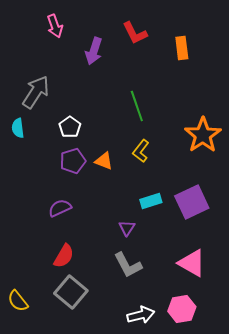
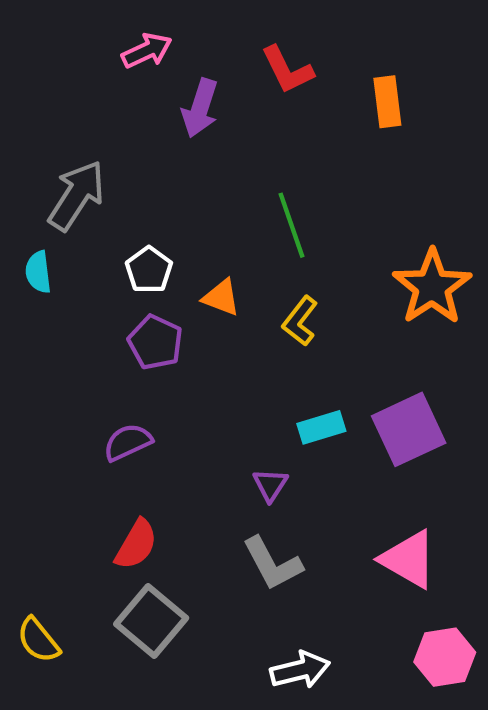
pink arrow: (55, 26) -> (147, 51), moved, turned -95
purple pentagon: (73, 161) -> (155, 342), turned -30
orange triangle: (104, 161) -> (221, 298), moved
pink hexagon: (182, 309) -> (445, 657), moved

